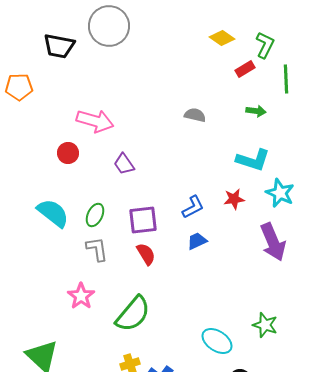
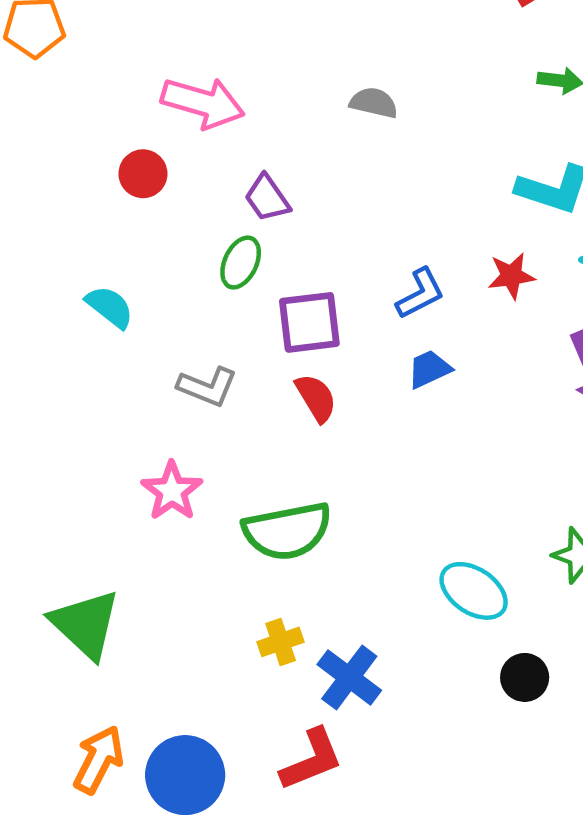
gray semicircle: (195, 115) -> (374, 103), moved
cyan semicircle: (53, 213) -> (110, 307), size x0.7
green ellipse: (95, 215) -> (241, 263), moved
gray L-shape: (97, 249) -> (207, 387), turned 120
green semicircle: (133, 314) -> (287, 531), turned 39

